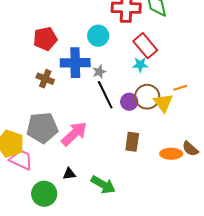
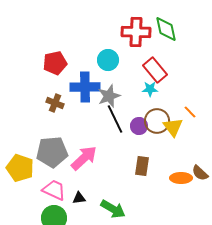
gray star: (99, 72) -> (109, 96), size x1.6
orange line: (180, 88) -> (190, 112), turned 64
pink trapezoid: (21, 160) -> (54, 190), moved

